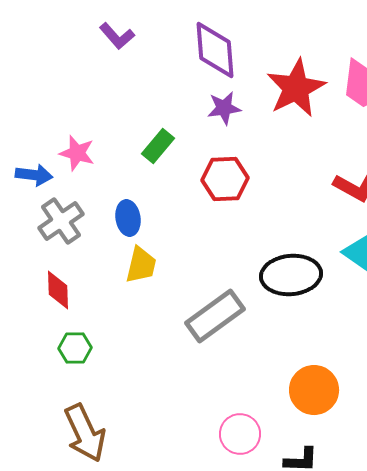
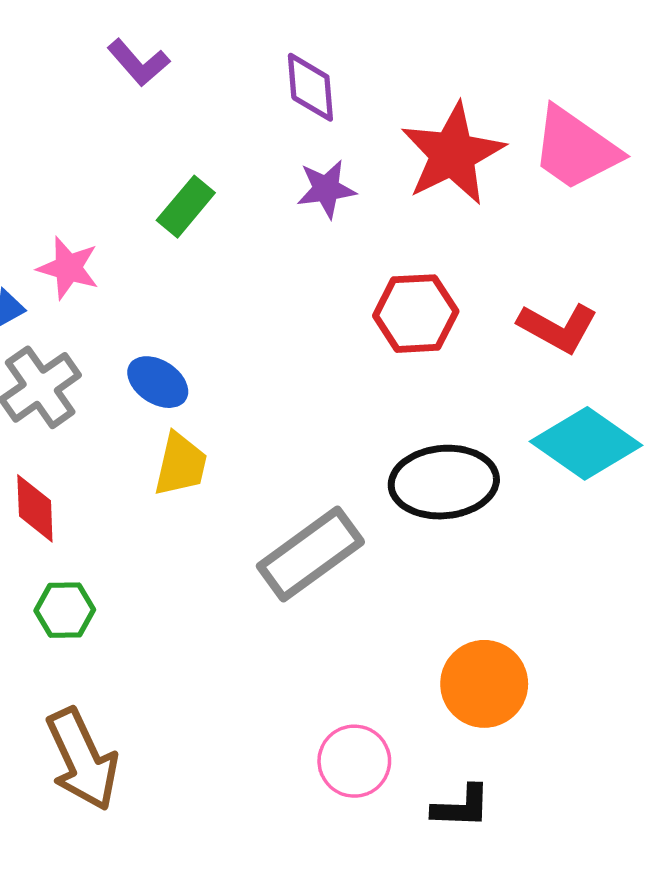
purple diamond: (215, 50) -> (310, 87), size x0.7
green rectangle: (158, 146) -> (186, 207), moved
red hexagon: (225, 179) -> (416, 314), moved
blue ellipse: (128, 218) -> (158, 382), turned -48

